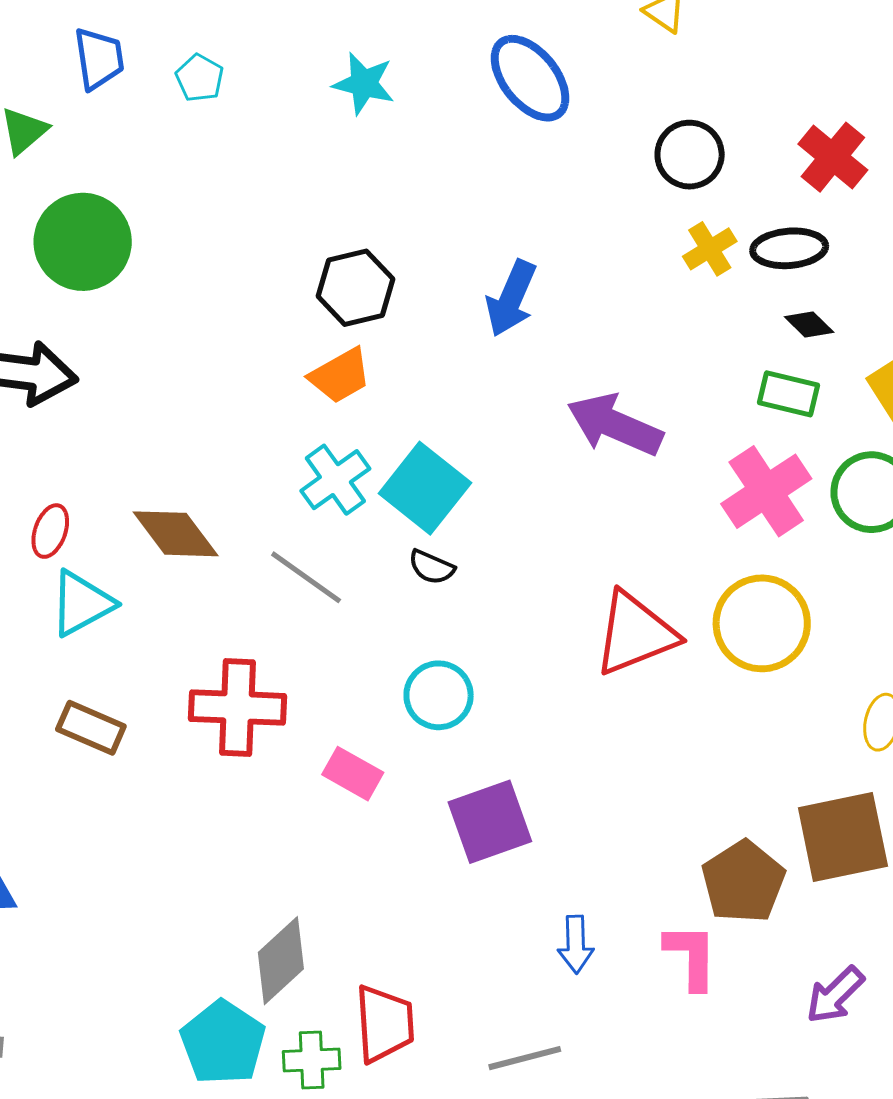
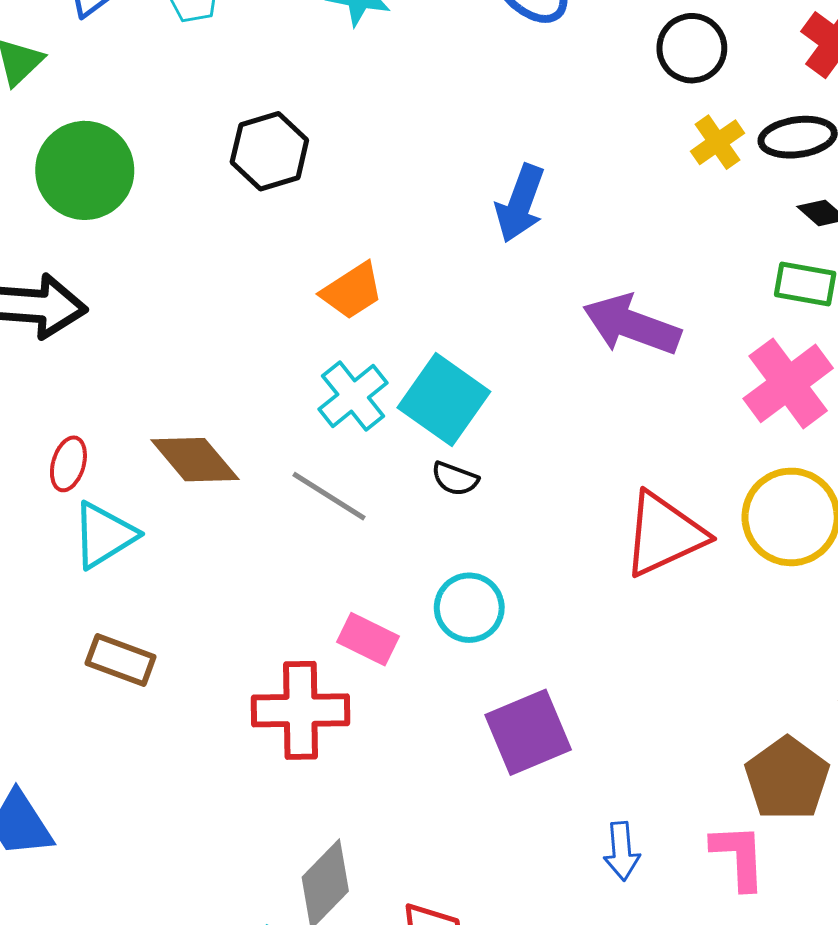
black hexagon: (356, 288) -> (269, 151), moved
red cross: (237, 707) -> (301, 710), moved
pink rectangle: (353, 774) -> (368, 639), moved

